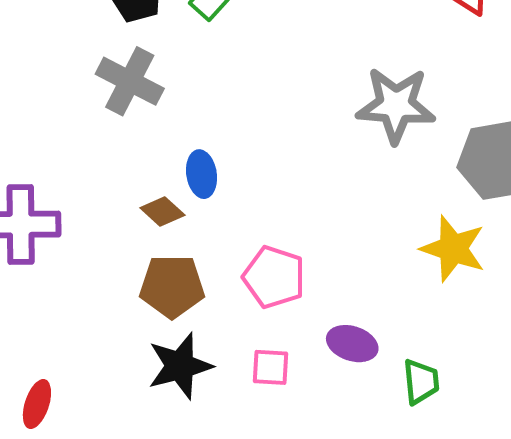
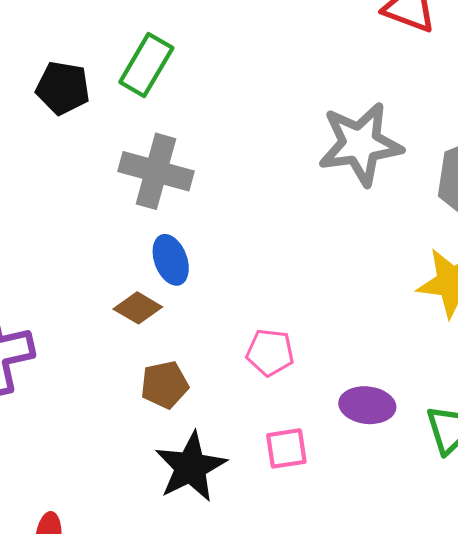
gray cross: (130, 81) -> (156, 171), moved
pink pentagon: (274, 277) -> (270, 352), size x0.7
brown pentagon: (172, 286) -> (165, 385), size x0.7

